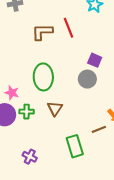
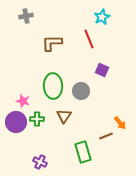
red line: (68, 28) -> (89, 39), moved
gray circle: (87, 79) -> (81, 91), moved

